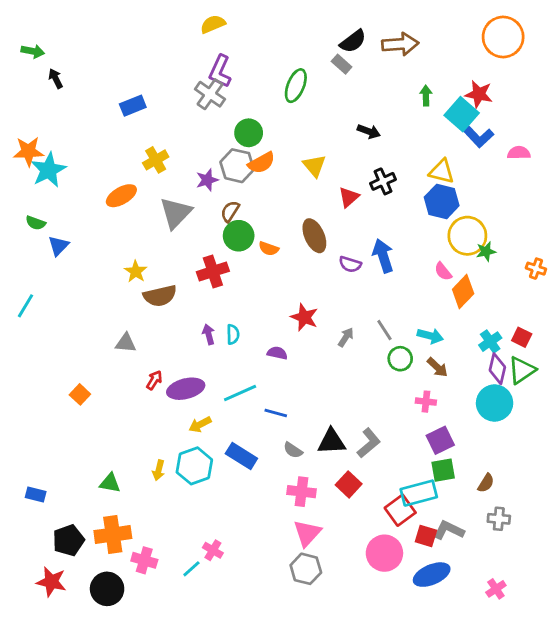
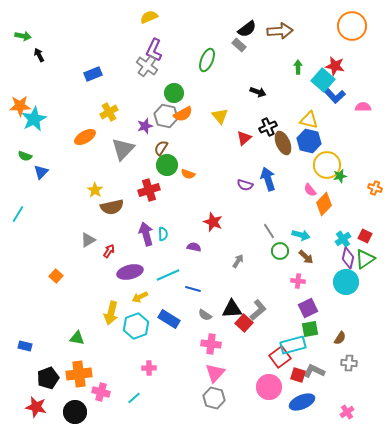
brown ellipse: (314, 236) -> (283, 143), moved
purple arrow: (209, 334) -> (146, 234), size x1.6
gray arrow: (346, 337) -> (238, 261), moved
gray triangle: (126, 343) -> (88, 240), turned -35
red arrow: (154, 380) -> (109, 251), moved
yellow arrow: (159, 470) -> (111, 313), moved, size x1.6
red square: (349, 484) -> (244, 323), moved
pink cross: (213, 550) -> (149, 368), moved, turned -32

